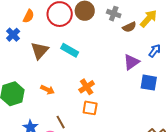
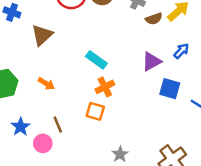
blue cross: (13, 35) -> (12, 12), turned -32
cyan rectangle: (70, 50) -> (96, 60), moved
orange cross: (87, 87) -> (105, 87), moved

